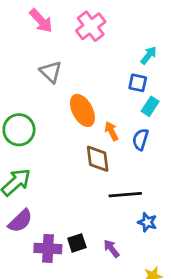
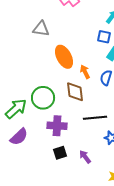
gray triangle: (51, 72) -> (41, 29), turned -36
green circle: (19, 130) -> (43, 98), moved
purple cross: (48, 248) -> (57, 126), moved

